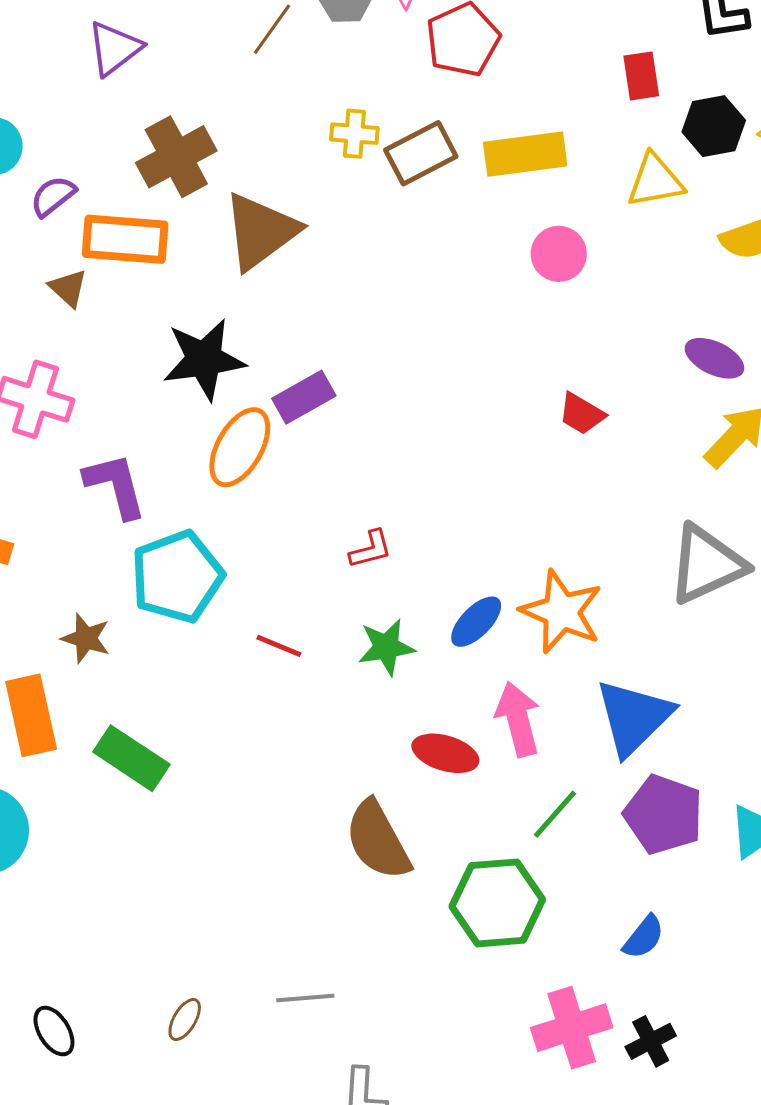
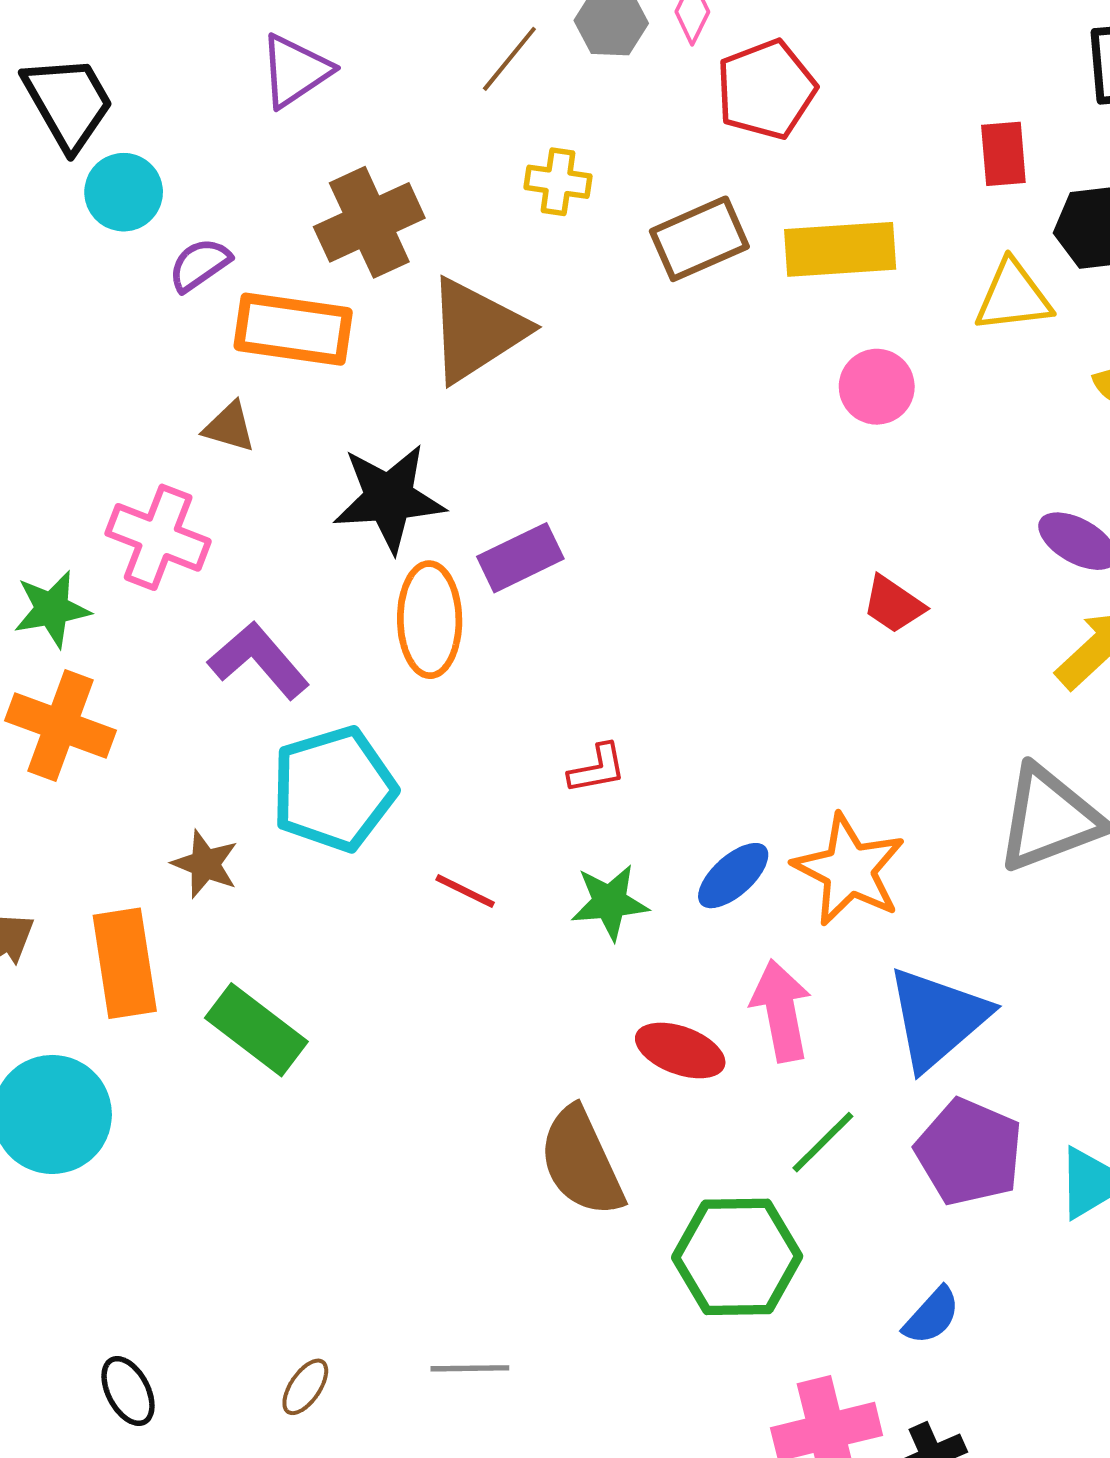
yellow cross: (354, 134) -> (558, 182), moved
brown triangle: (68, 288) -> (229, 427), moved, turned -30
orange ellipse: (240, 447) -> (430, 620), turned -34
purple L-shape: (116, 485) -> (259, 660), turned -30

